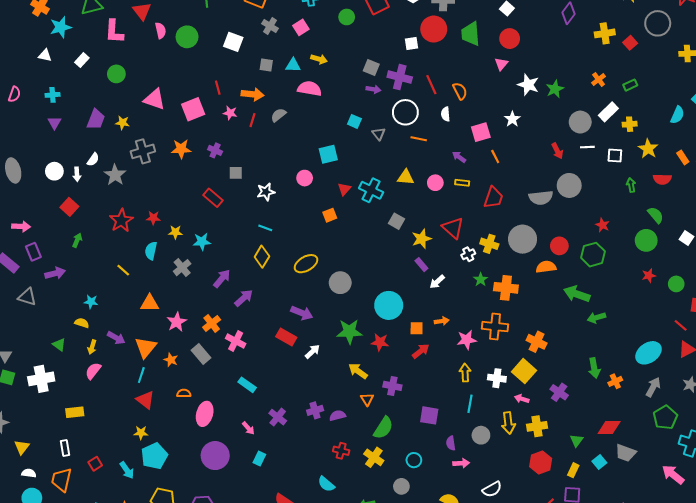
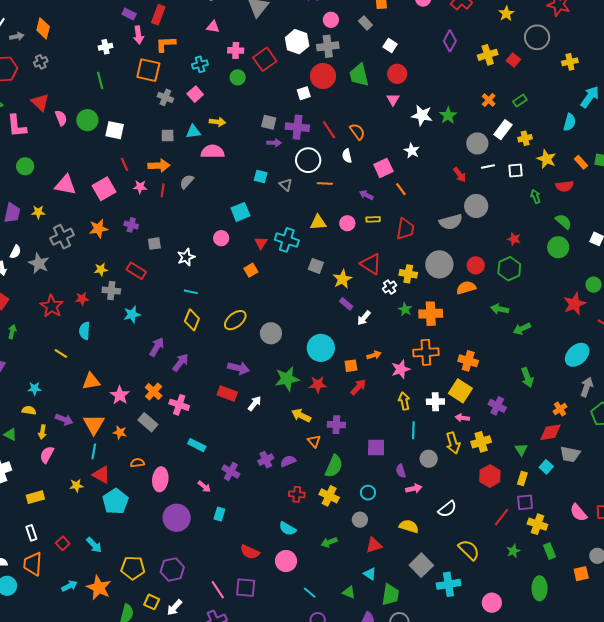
white square: (233, 42) -> (115, 130), moved
yellow star: (175, 232) -> (101, 270), moved
gray cross: (182, 268) -> (111, 291), moved, turned -36
red star: (649, 276) -> (575, 304), moved, size x1.6
green arrow: (577, 294) -> (500, 309), size x0.7
orange cross: (615, 381) -> (560, 409), moved
yellow star: (141, 433) -> (76, 486), moved
cyan pentagon: (154, 456) -> (115, 501), moved

